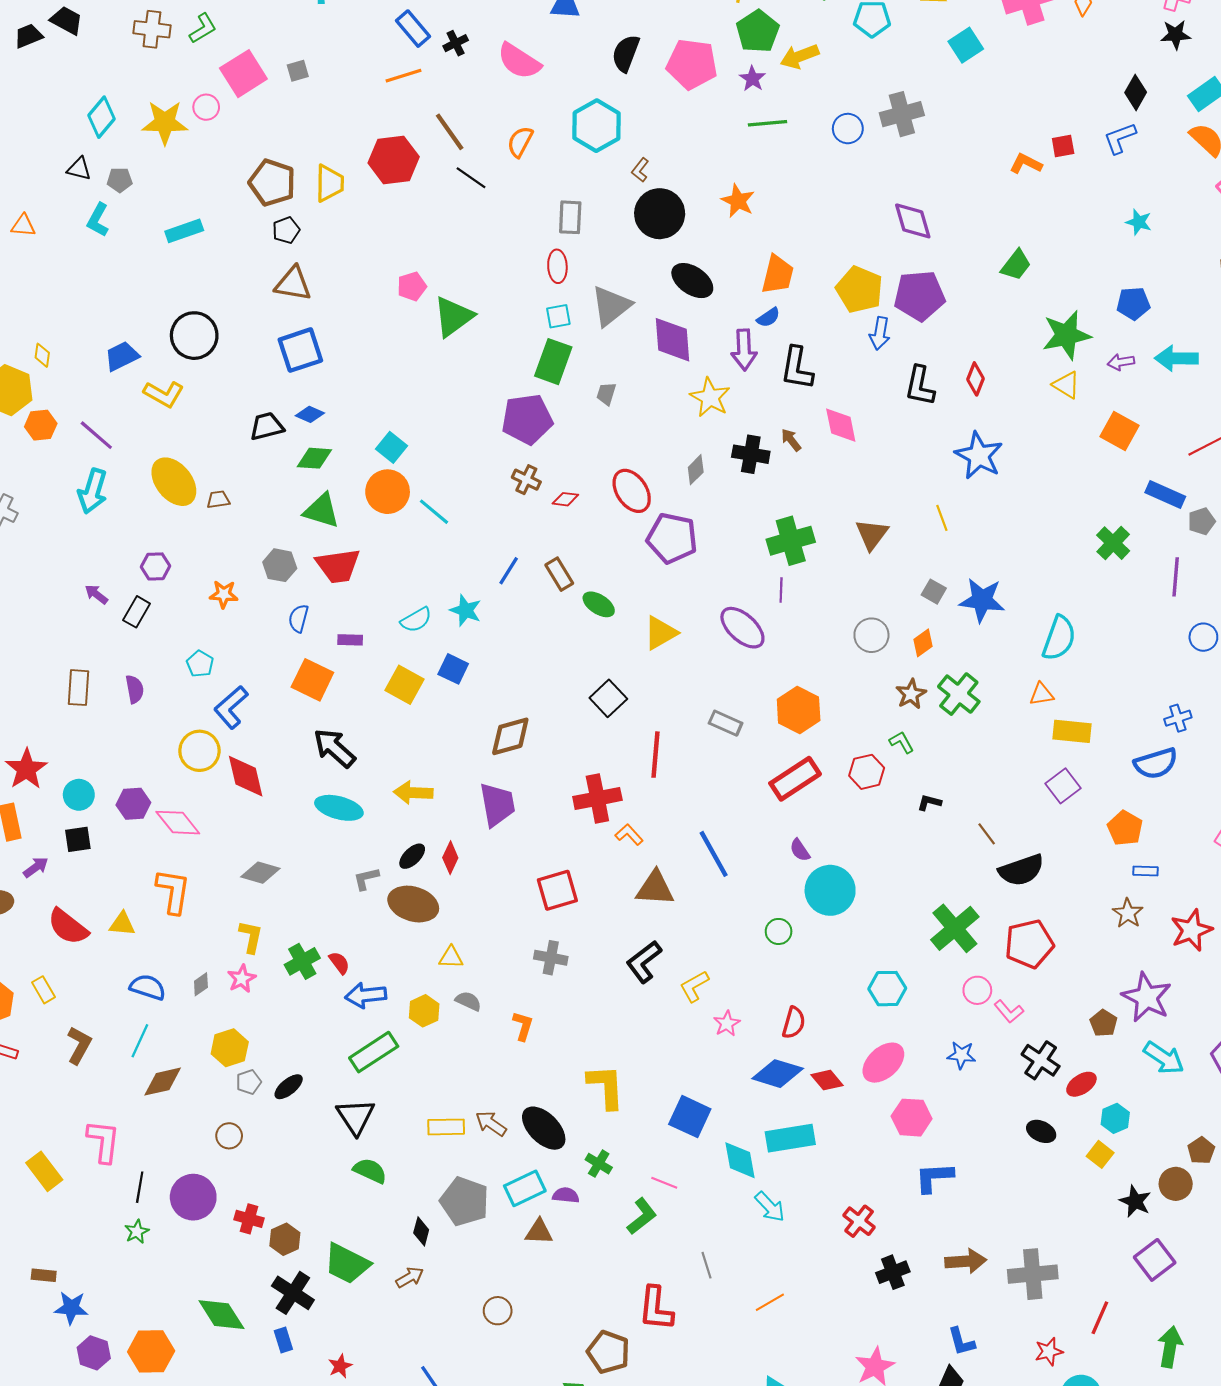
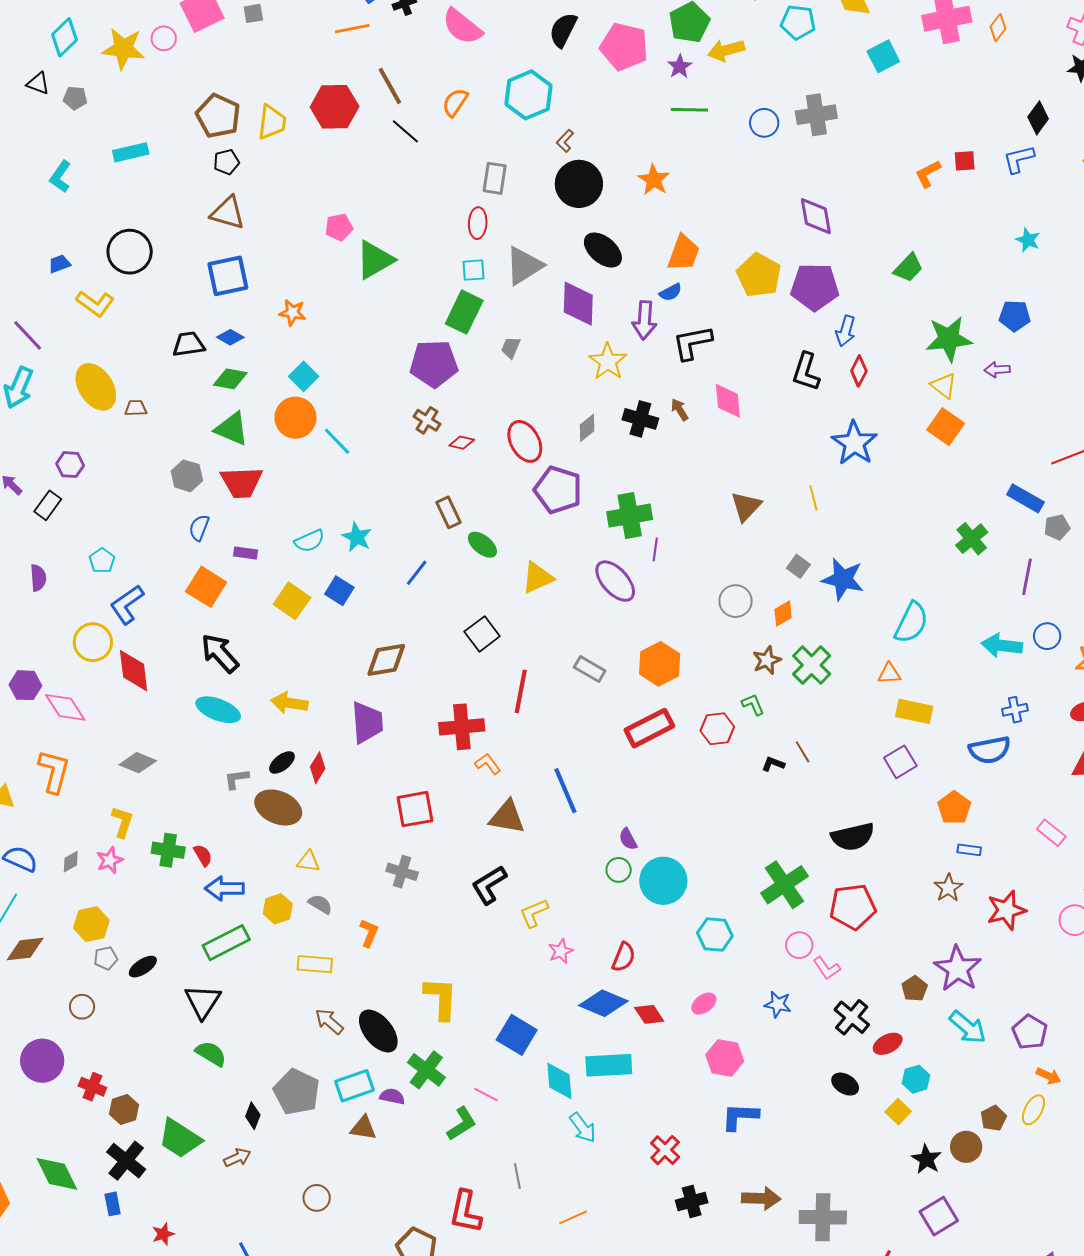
orange L-shape: (1026, 164) -> (928, 174), turned -60
cyan L-shape: (98, 220) -> (60, 177), moved
blue arrow: (880, 333) -> (846, 331), moved
blue trapezoid: (122, 356) -> (59, 264), size x0.7
cyan arrow: (1176, 358) -> (1002, 645), moved
black L-shape: (797, 368) -> (692, 343), turned 63
orange square: (1120, 431) -> (946, 427), moved
green cross: (791, 541) -> (630, 516), moved
blue line: (509, 571) -> (417, 573), moved
orange star: (224, 594) -> (293, 313), moved
brown line: (987, 834) -> (803, 752), moved
purple semicircle: (800, 850) -> (628, 839), moved
cyan circle: (830, 890) -> (663, 881), moved
green cross: (302, 961) -> (168, 850), turned 32
pink ellipse: (883, 1063) -> (704, 1004), size x0.6
yellow rectangle: (446, 1127) -> (315, 964), moved
green cross: (599, 1164) -> (426, 1070), size x1.5

